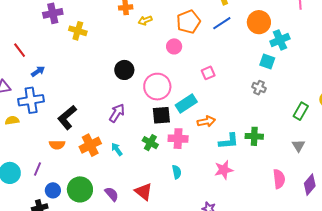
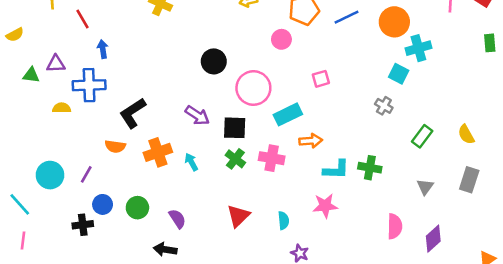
blue arrow: (38, 71) -> (103, 49), turned -72
green rectangle: (301, 111) -> (422, 136), moved
purple arrow: (117, 113) -> (197, 115), turned 84
black square: (161, 115) -> (235, 128), moved
cyan semicircle: (177, 172) -> (283, 221), moved
green circle: (80, 189) -> (137, 208), size x0.7
red triangle: (144, 192) -> (238, 216), moved, turned 30

